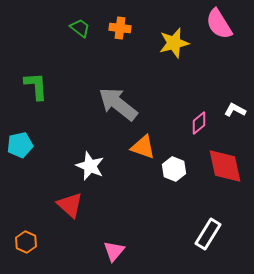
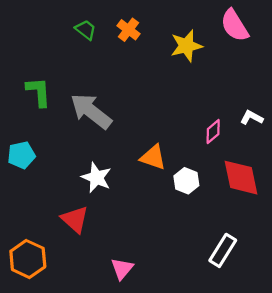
orange cross: (120, 28) -> (129, 30), turned 30
gray arrow: (118, 104) -> (91, 111), moved
orange hexagon: (26, 242) -> (28, 259), size x1.6

